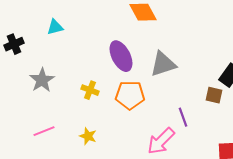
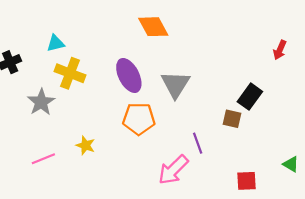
gray triangle: (163, 64) -> (175, 84), turned -40
yellow cross: (90, 90) -> (70, 73), moved, size x1.5
yellow star: (88, 136) -> (86, 145), moved

